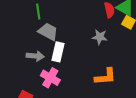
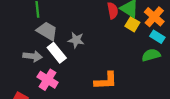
gray star: (100, 37) -> (76, 40), moved
white rectangle: (58, 52) -> (57, 53), turned -54

